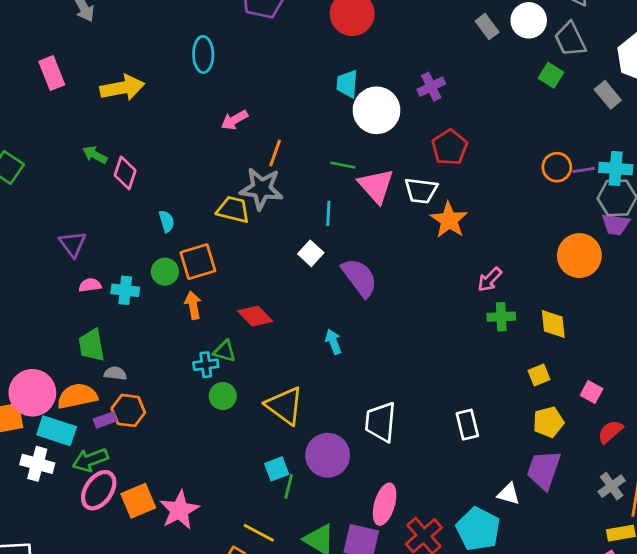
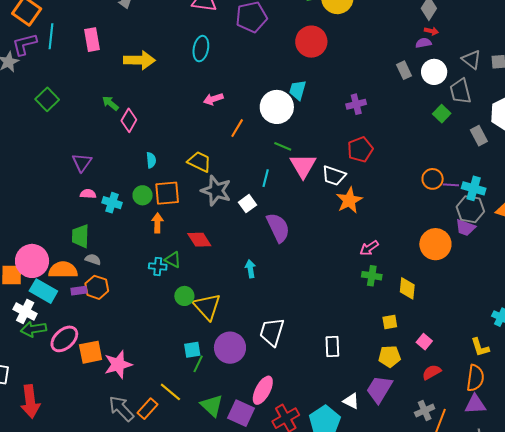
white circle: (376, 110) -> (277, 107), moved
gray star: (261, 189) -> (216, 191), moved
green circle: (223, 396) -> (184, 296), moved
green arrow: (90, 460) -> (33, 329), moved

